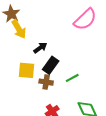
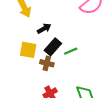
green line: (72, 78) -> (71, 51), moved

